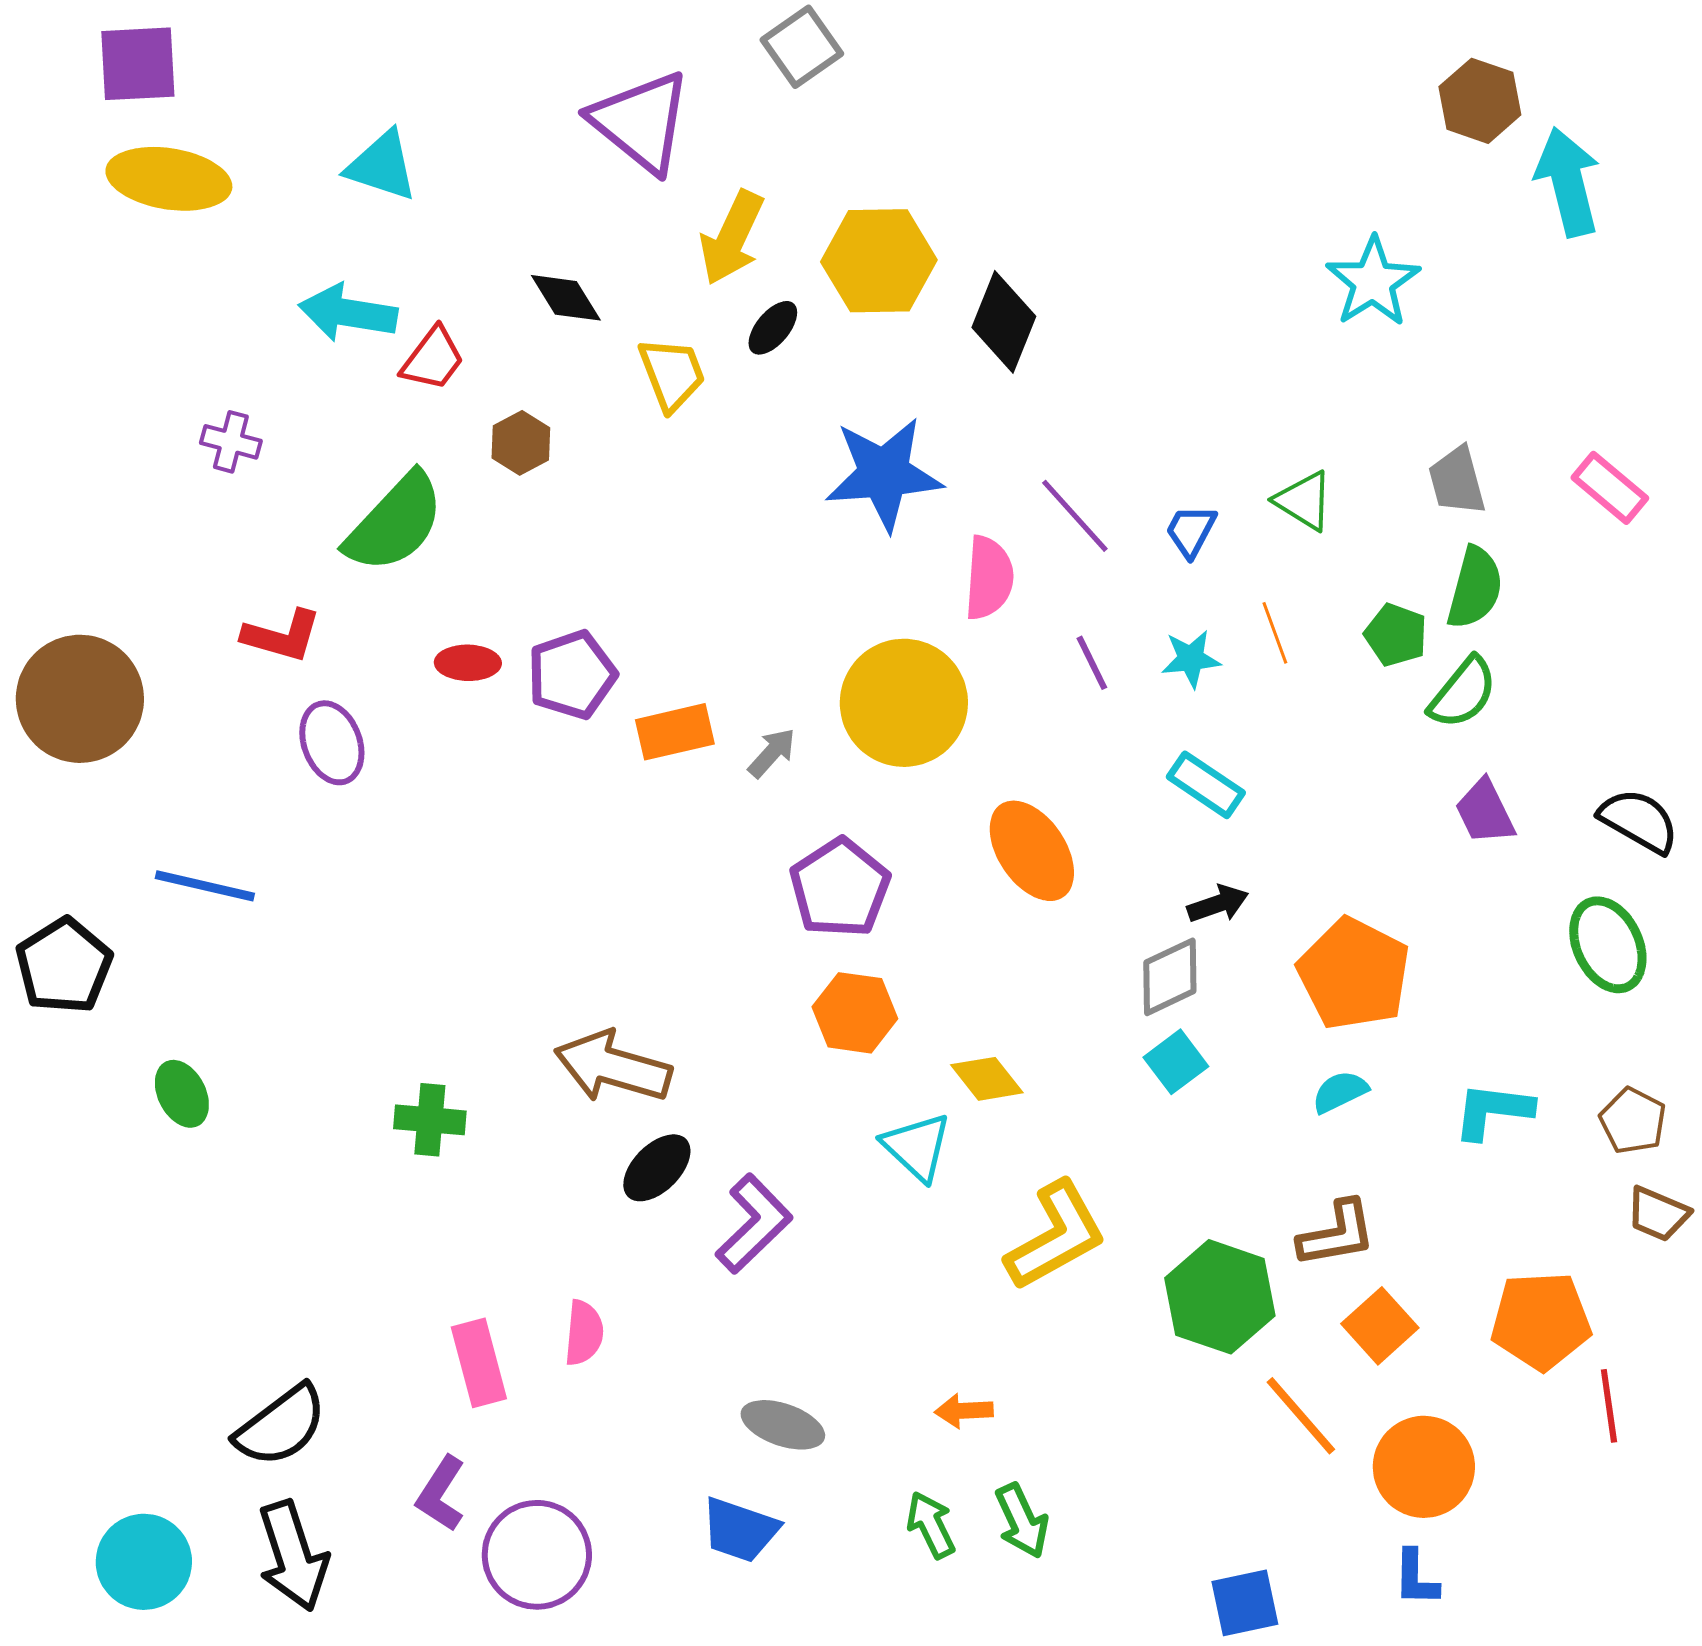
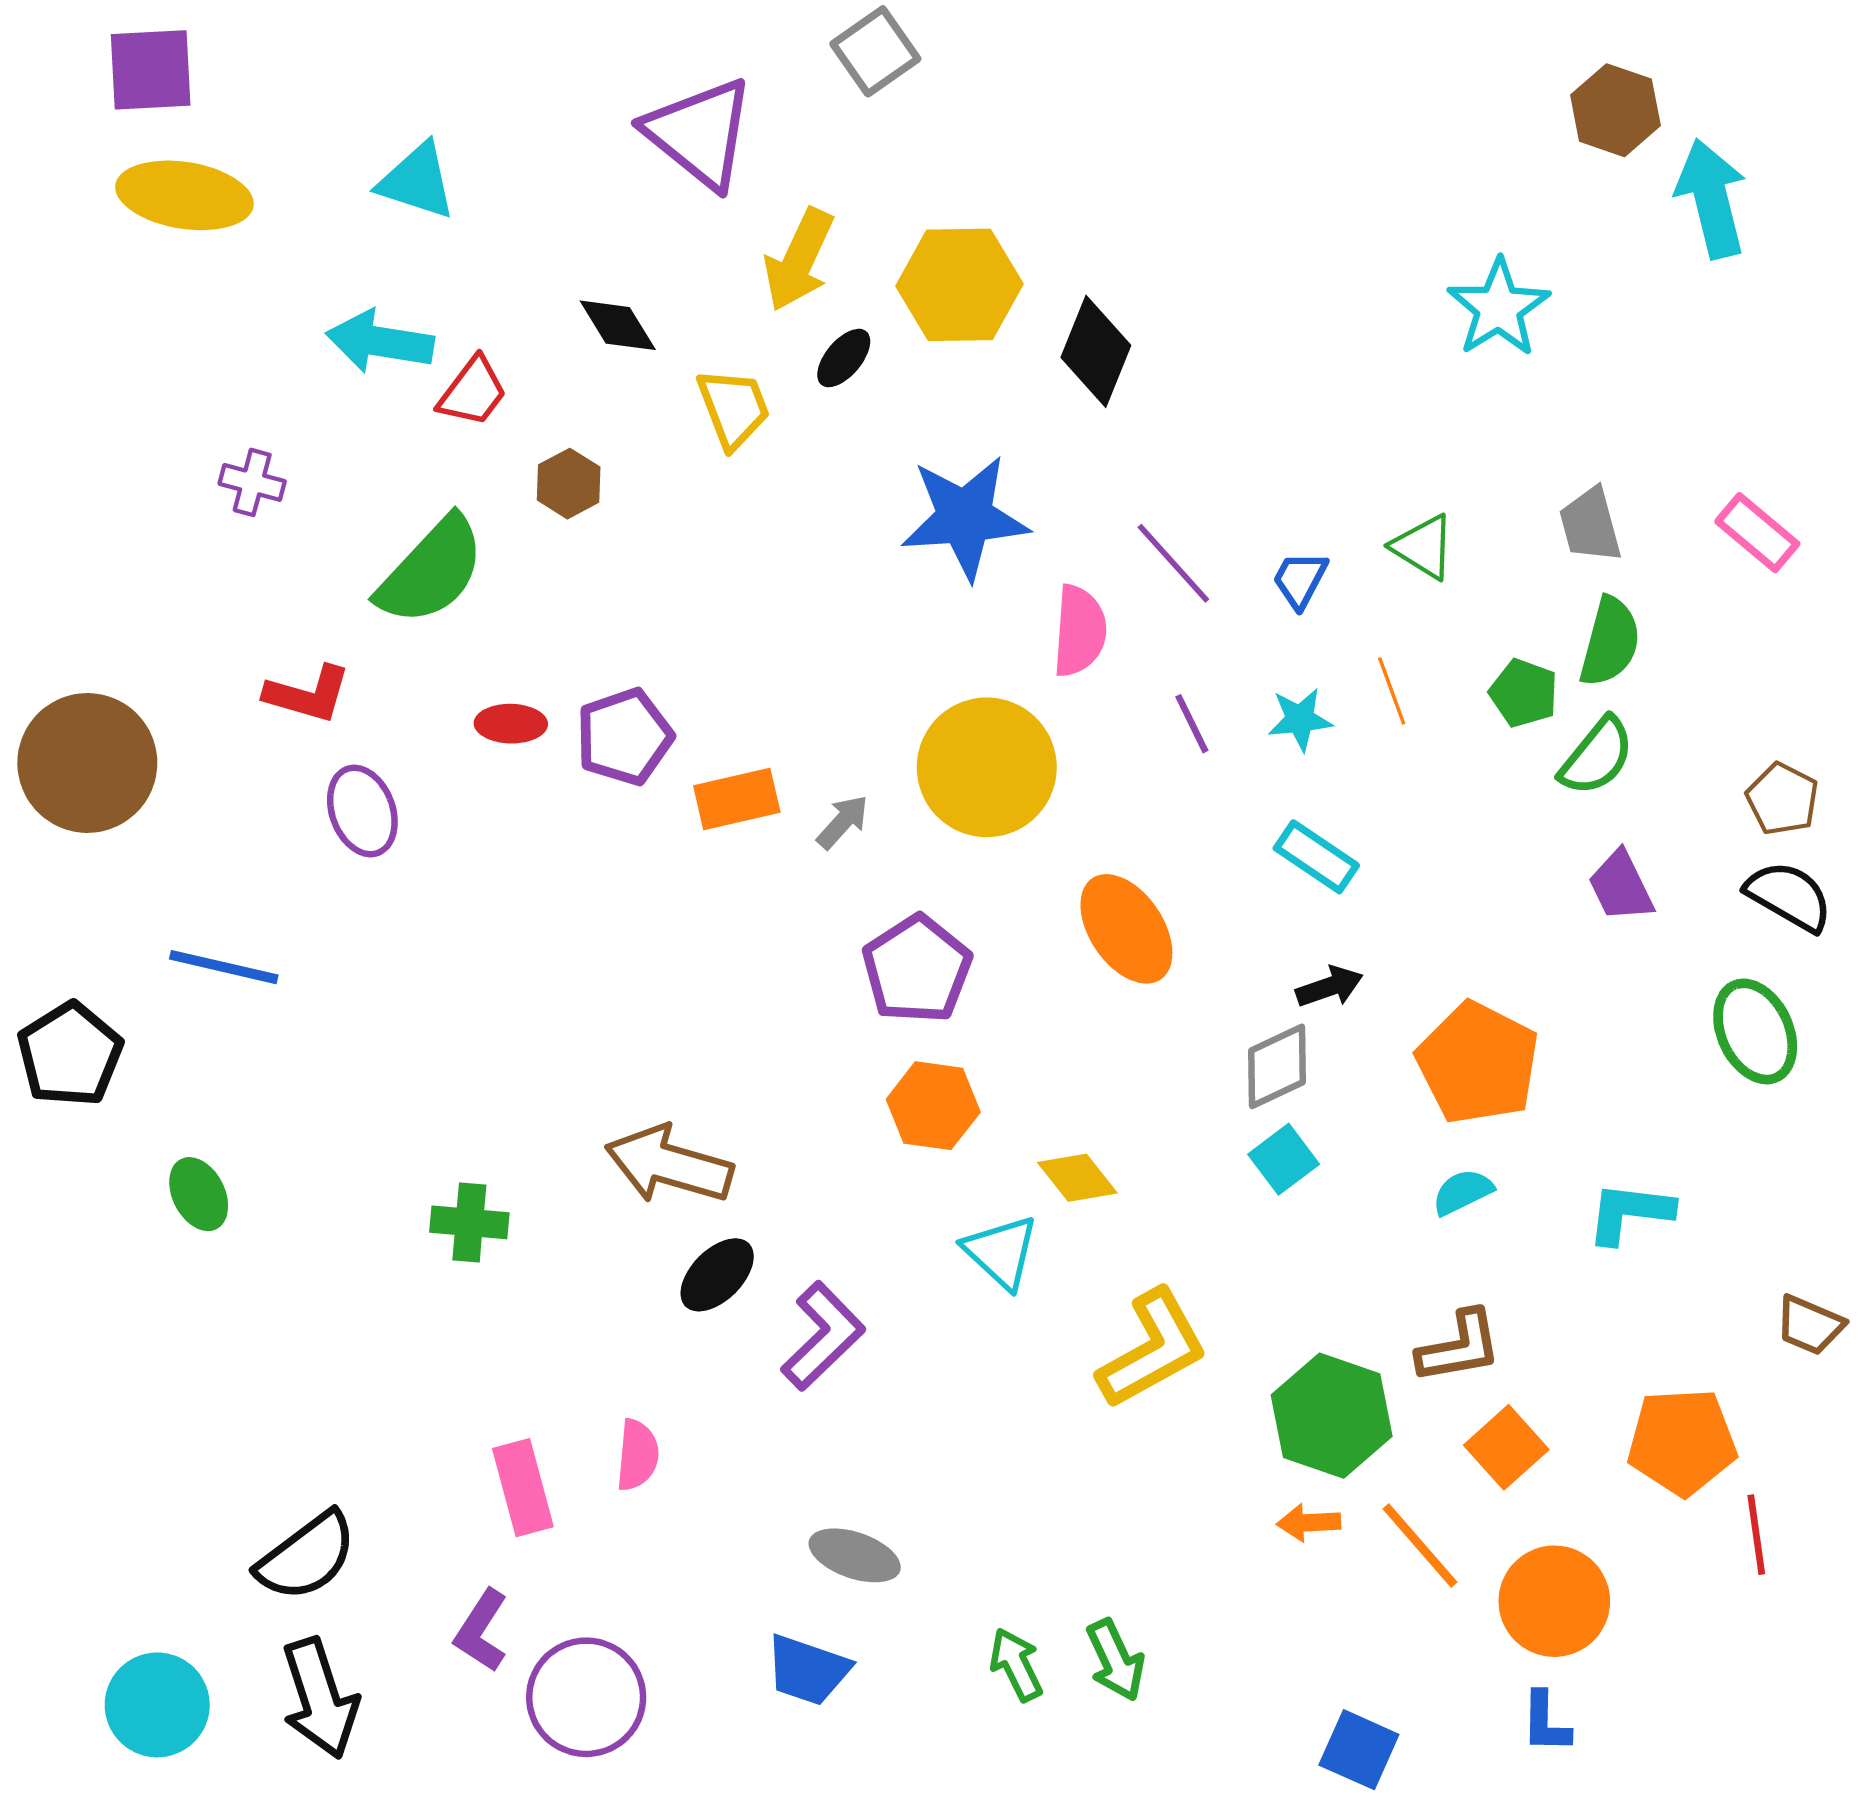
brown pentagon: (1633, 1121) -> (1782, 799), moved
orange arrow: (964, 1411) -> (1309, 1523), moved
blue square: (1245, 1603) -> (1359, 1750), turned 36

